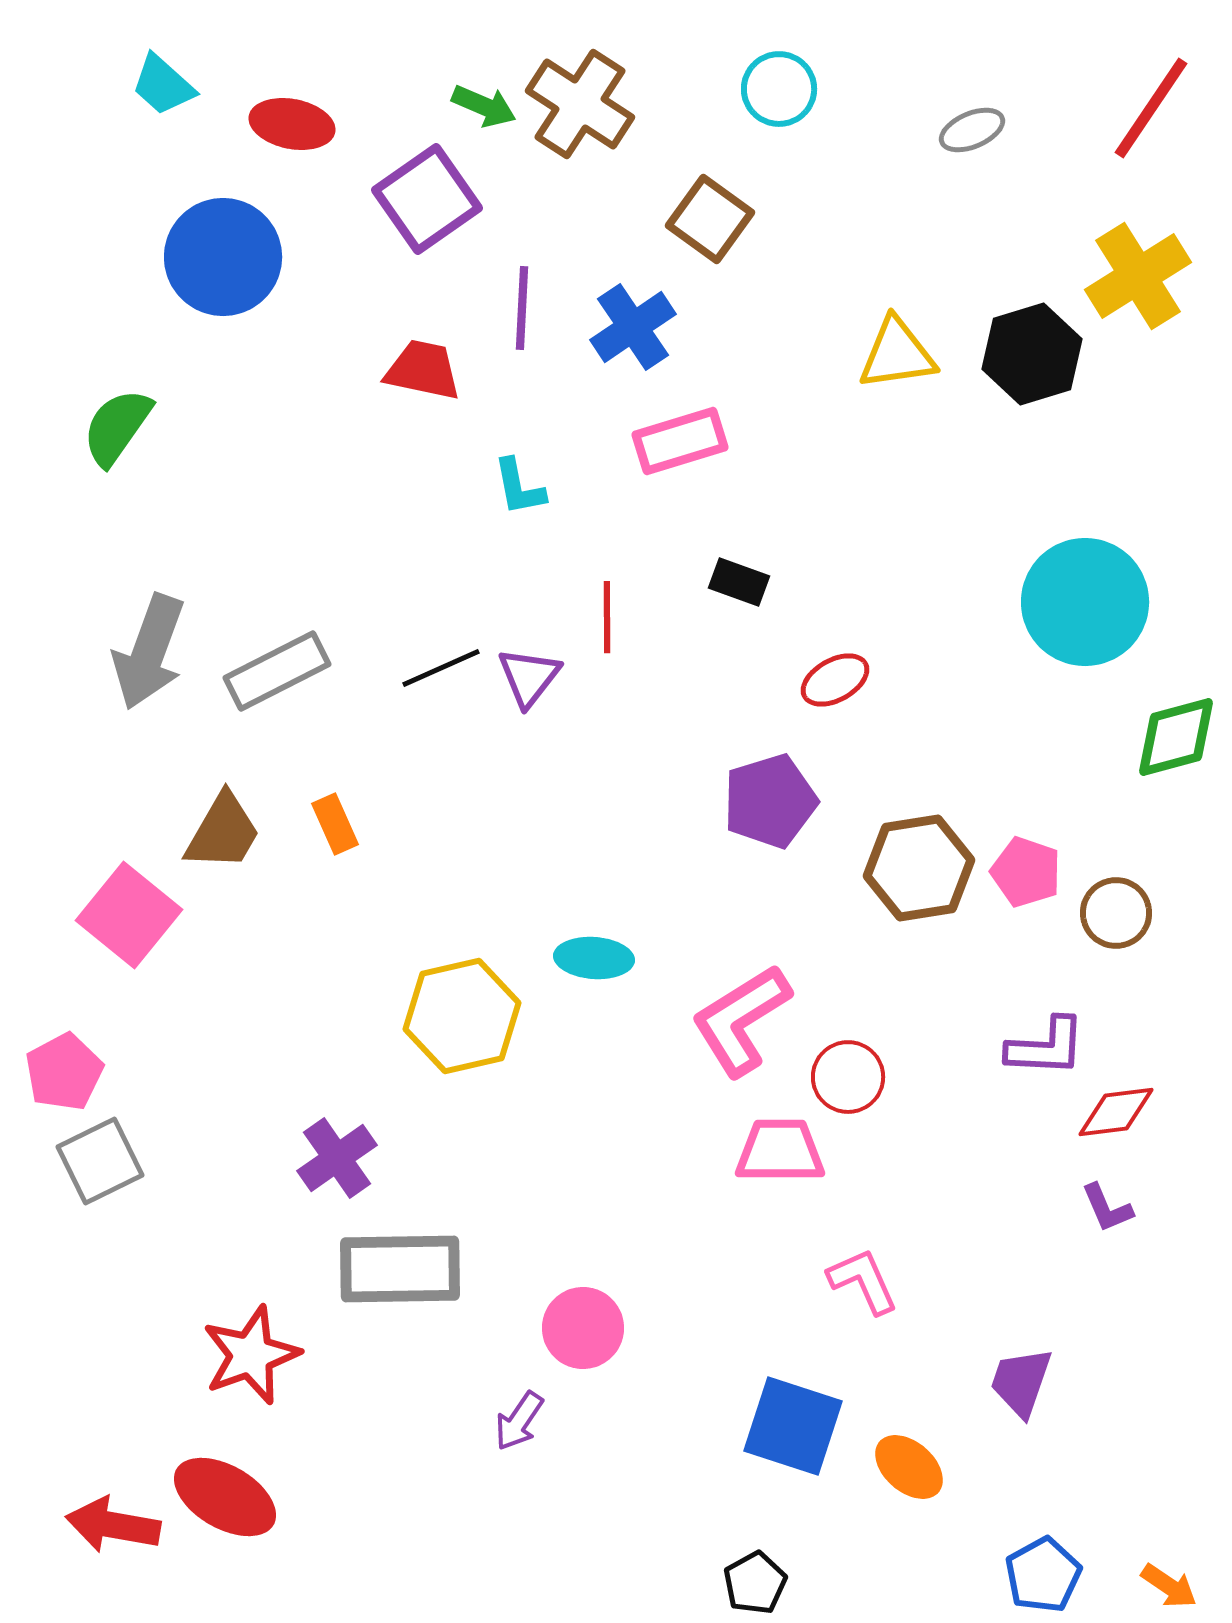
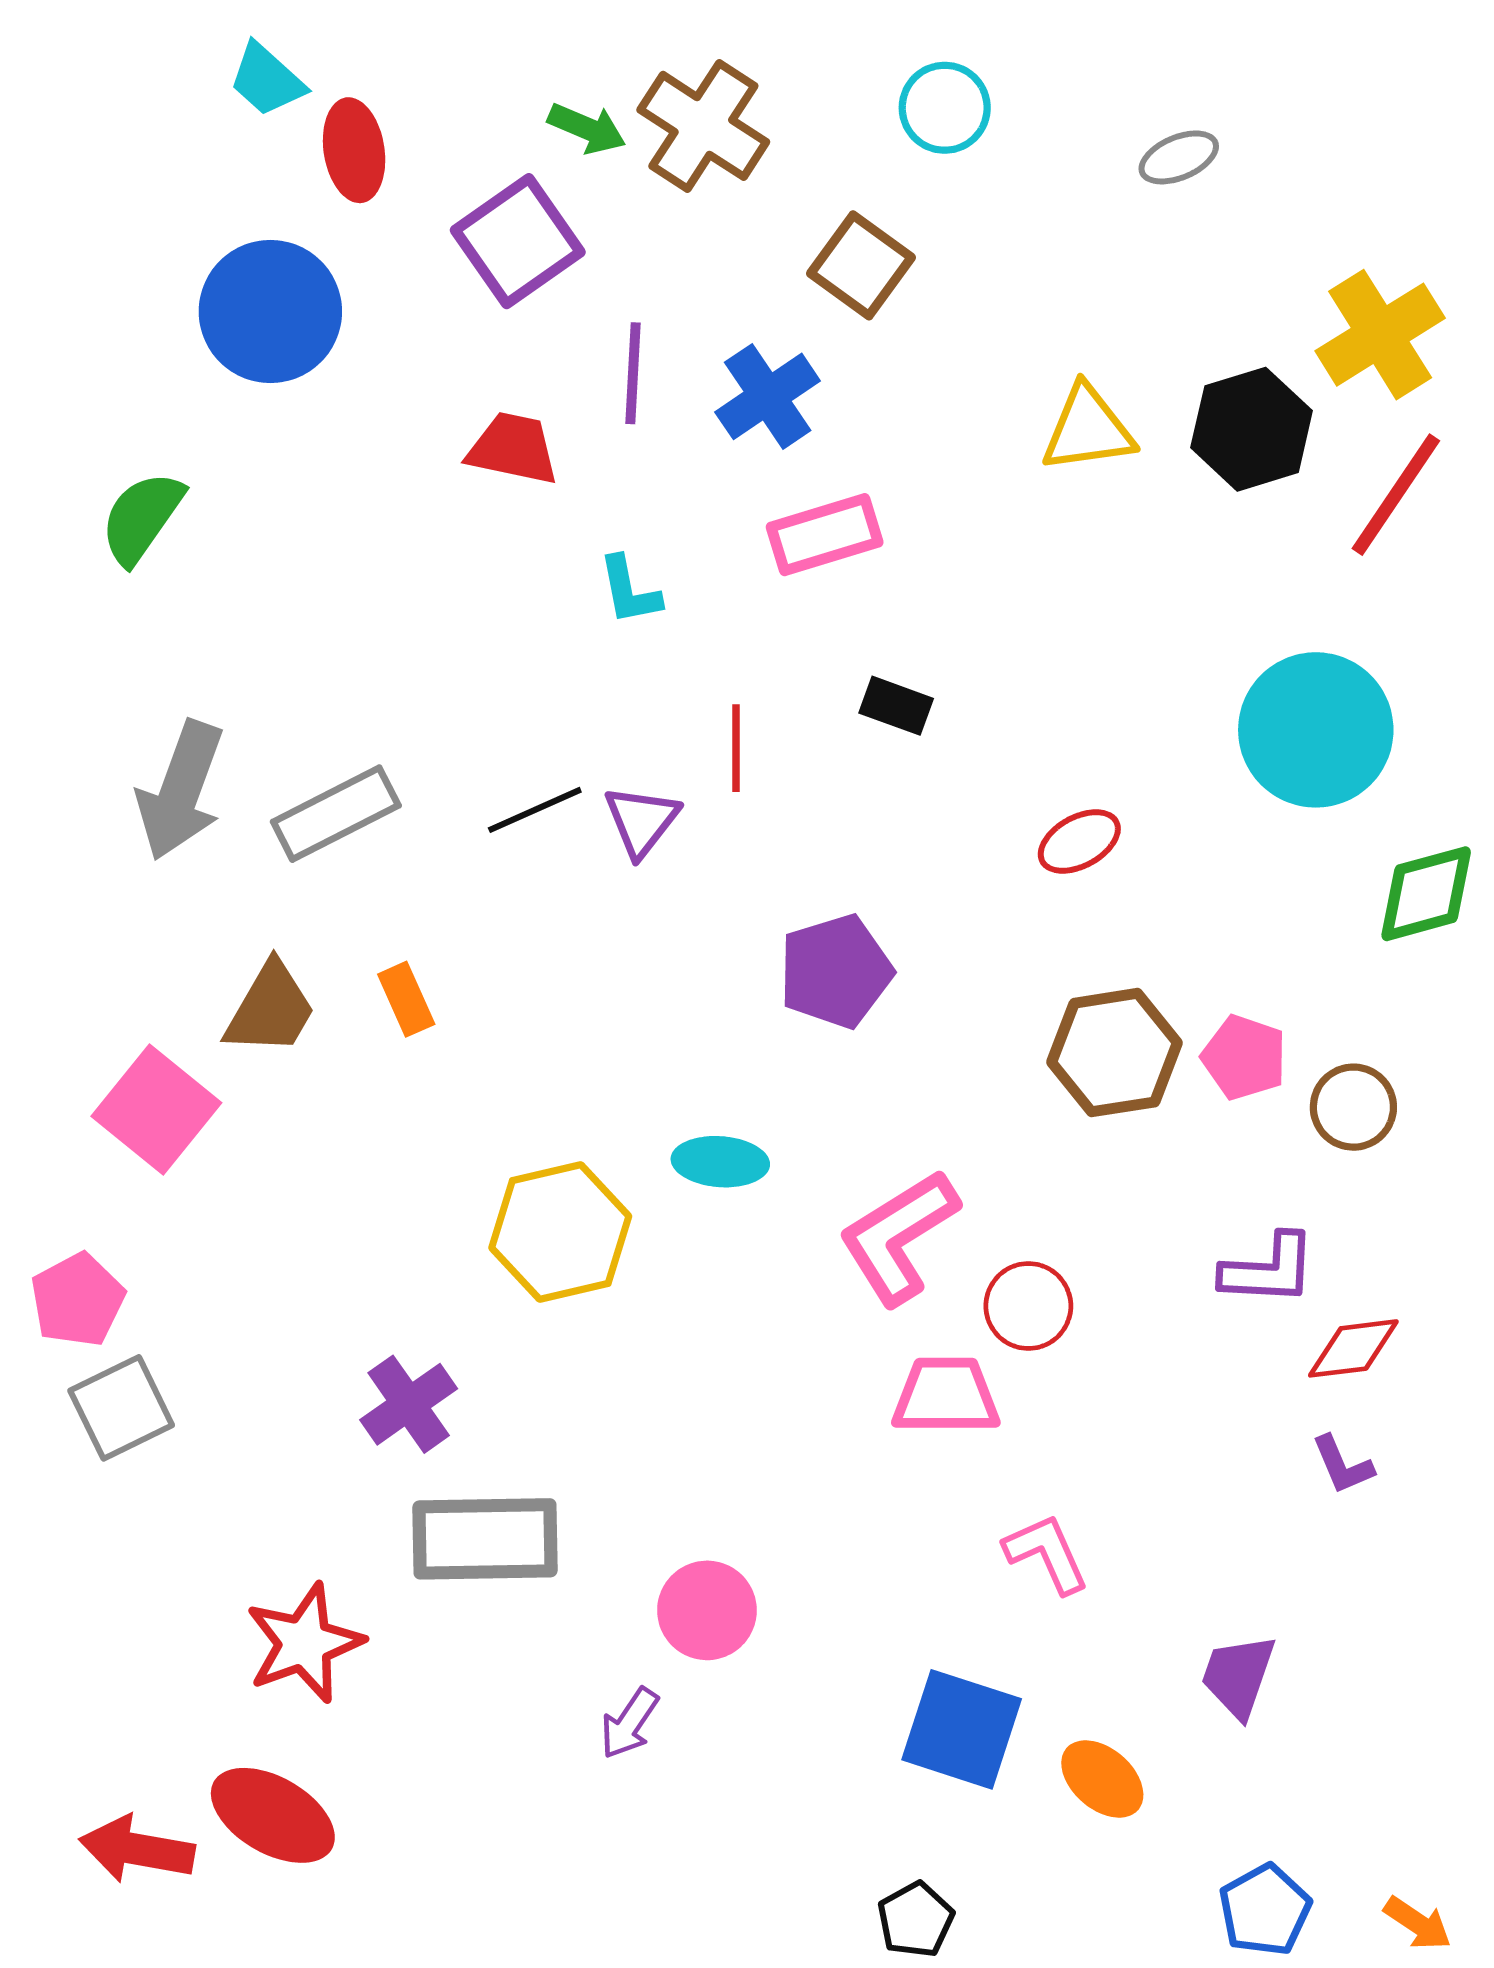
cyan trapezoid: (163, 85) -> (267, 80), moved
red line: (1151, 108) -> (1396, 495), moved
red ellipse: (292, 124) -> (354, 150), turned 70
red ellipse: (835, 680) -> (1079, 841), moved
purple pentagon: (770, 801) -> (836, 971), moved

